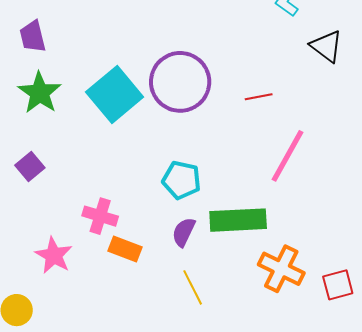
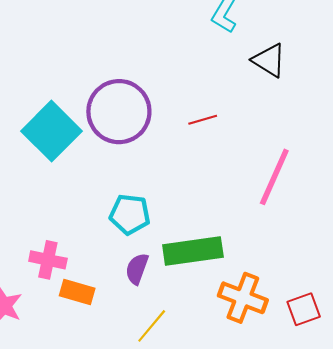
pink line: (287, 156) -> (274, 177), moved
yellow line: (193, 287) -> (152, 326), turned 72

